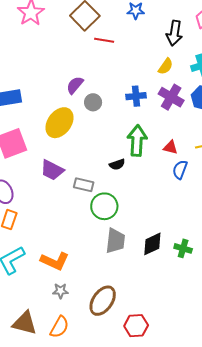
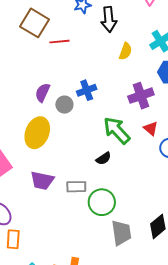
black arrow: (174, 33) -> (109, 19), moved
blue cross: (136, 96) -> (87, 90), moved
purple cross: (171, 97) -> (141, 96), moved, turned -35
green arrow: (137, 141) -> (117, 130), turned -32
red triangle: (170, 147) -> (151, 128), turned 42

